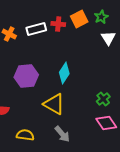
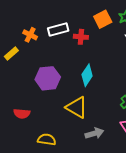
red cross: (58, 24) -> (81, 37), moved
gray arrow: (62, 134) -> (94, 133), moved, turned -66

